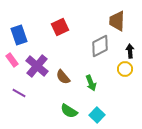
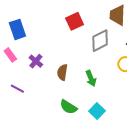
red square: (60, 27) -> (75, 21), moved
purple cross: (37, 66) -> (36, 61), size x0.6
brown semicircle: (63, 77) -> (62, 72), turned 49

